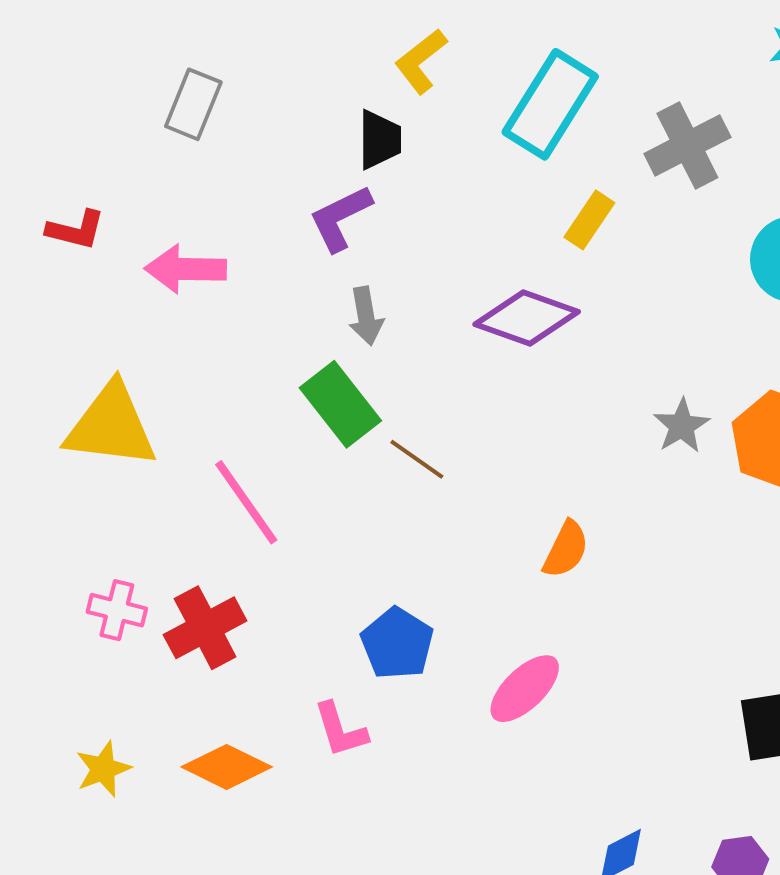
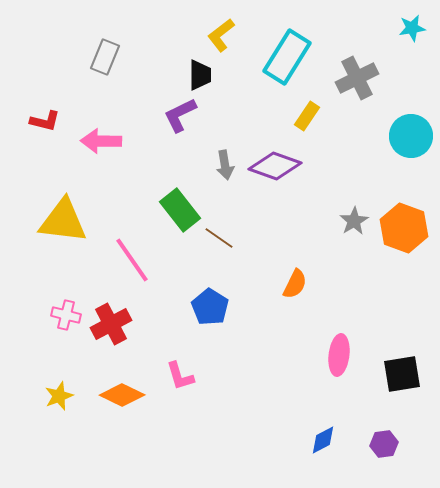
gray arrow: (366, 316) -> (225, 165), moved
blue pentagon: (397, 643) -> (210, 307), moved
pink ellipse: (525, 689) -> (339, 355), moved, turned -39

